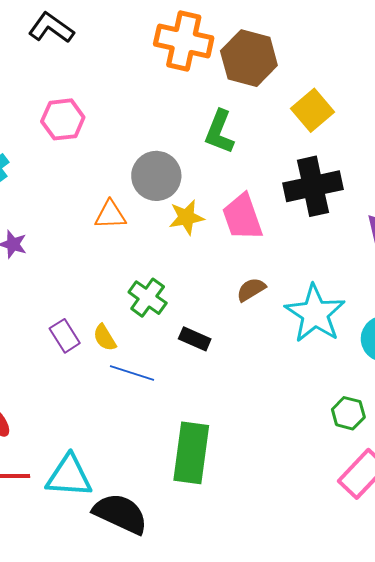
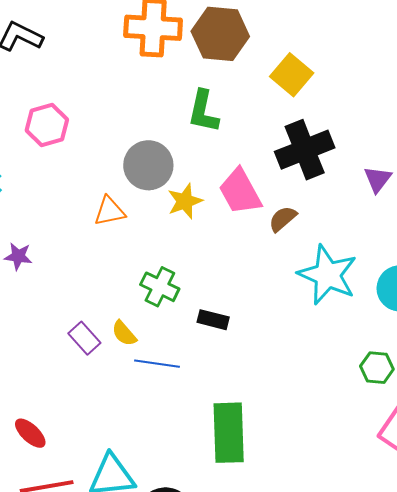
brown semicircle: (251, 289) -> (283, 219), moved

